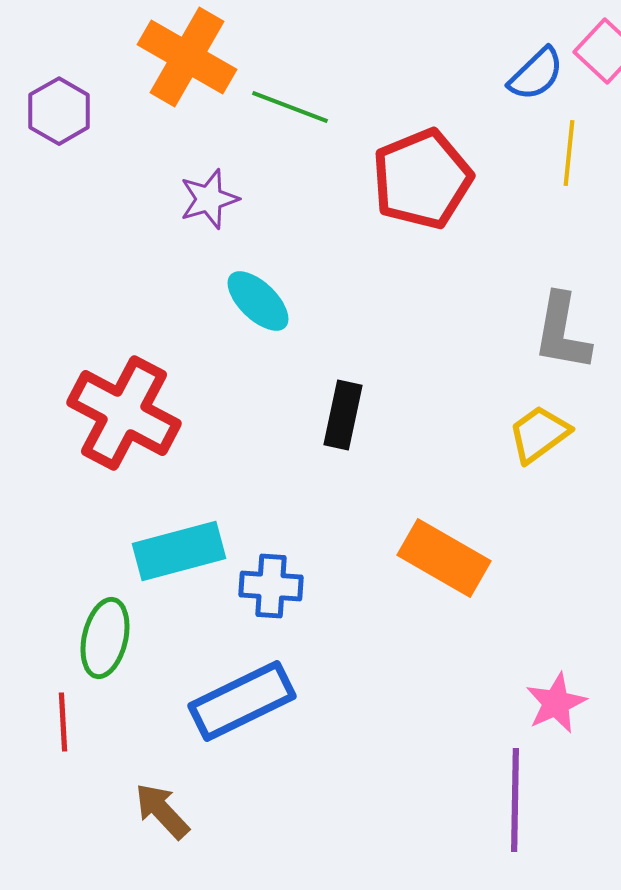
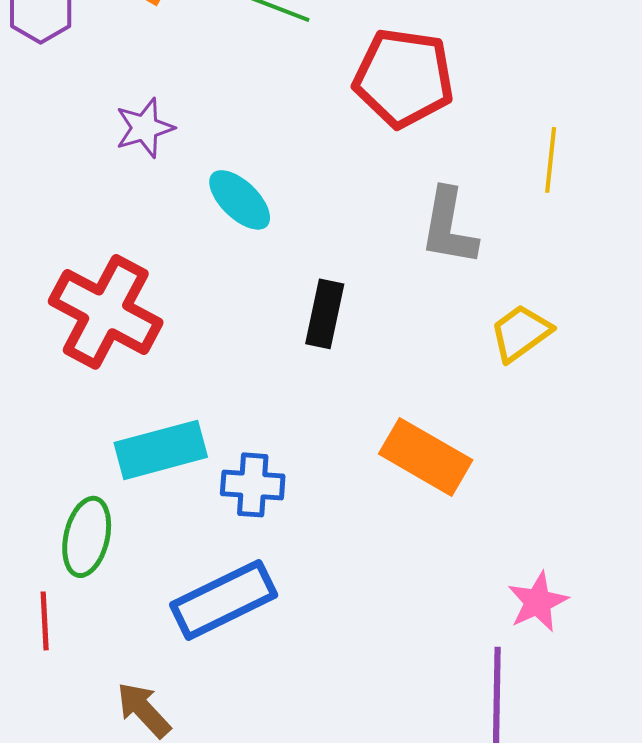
yellow line: (569, 153) -> (551, 160), moved
red pentagon: (422, 179) -> (404, 78), turned 30
purple star: (209, 199) -> (145, 128), moved
gray L-shape: (562, 332) -> (449, 227), moved

